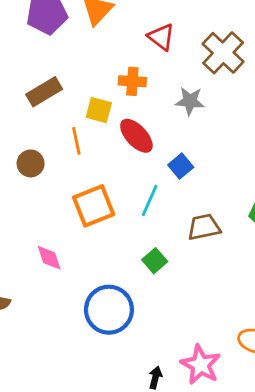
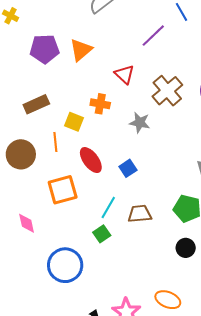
red ellipse: (136, 136) -> (91, 160), moved
brown circle: (31, 163) -> (21, 154), size x1.5
cyan line: (150, 201) -> (108, 208), moved

